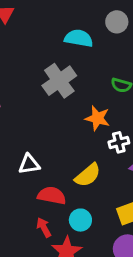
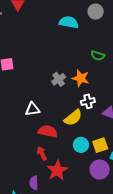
gray cross: (59, 81) -> (59, 79), moved, size x0.6
white cross: (119, 142) -> (88, 101), moved
cyan circle: (80, 220) -> (81, 145), moved

